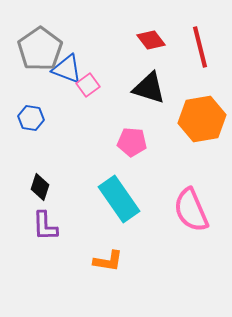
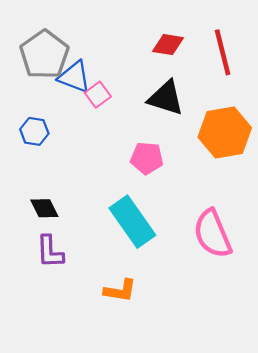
red diamond: (151, 40) -> (168, 45), turned -44
black diamond: (40, 187) -> (44, 208), turned -44

